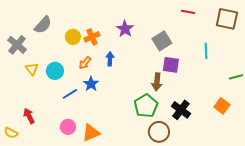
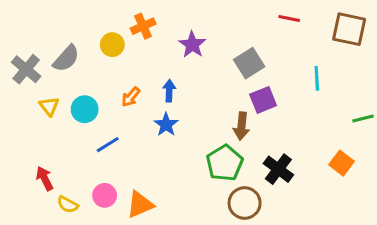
gray semicircle: (43, 25) -> (66, 58), moved
yellow circle: (73, 37) -> (112, 45), moved
orange cross: (92, 37) -> (143, 26), moved
purple square: (171, 65) -> (263, 100), turned -30
blue star: (91, 84) -> (166, 125), moved
yellow semicircle: (11, 133) -> (68, 205), moved

